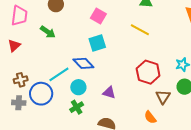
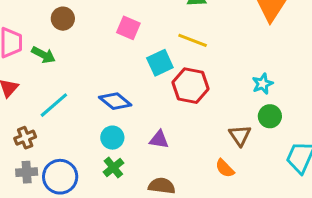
green arrow: (48, 32) -> (43, 55), moved
cyan square: (97, 43) -> (160, 63), moved
red hexagon: (148, 72) -> (190, 86), moved
cyan line: (59, 74) -> (54, 105), moved
blue circle: (41, 94) -> (60, 177), moved

